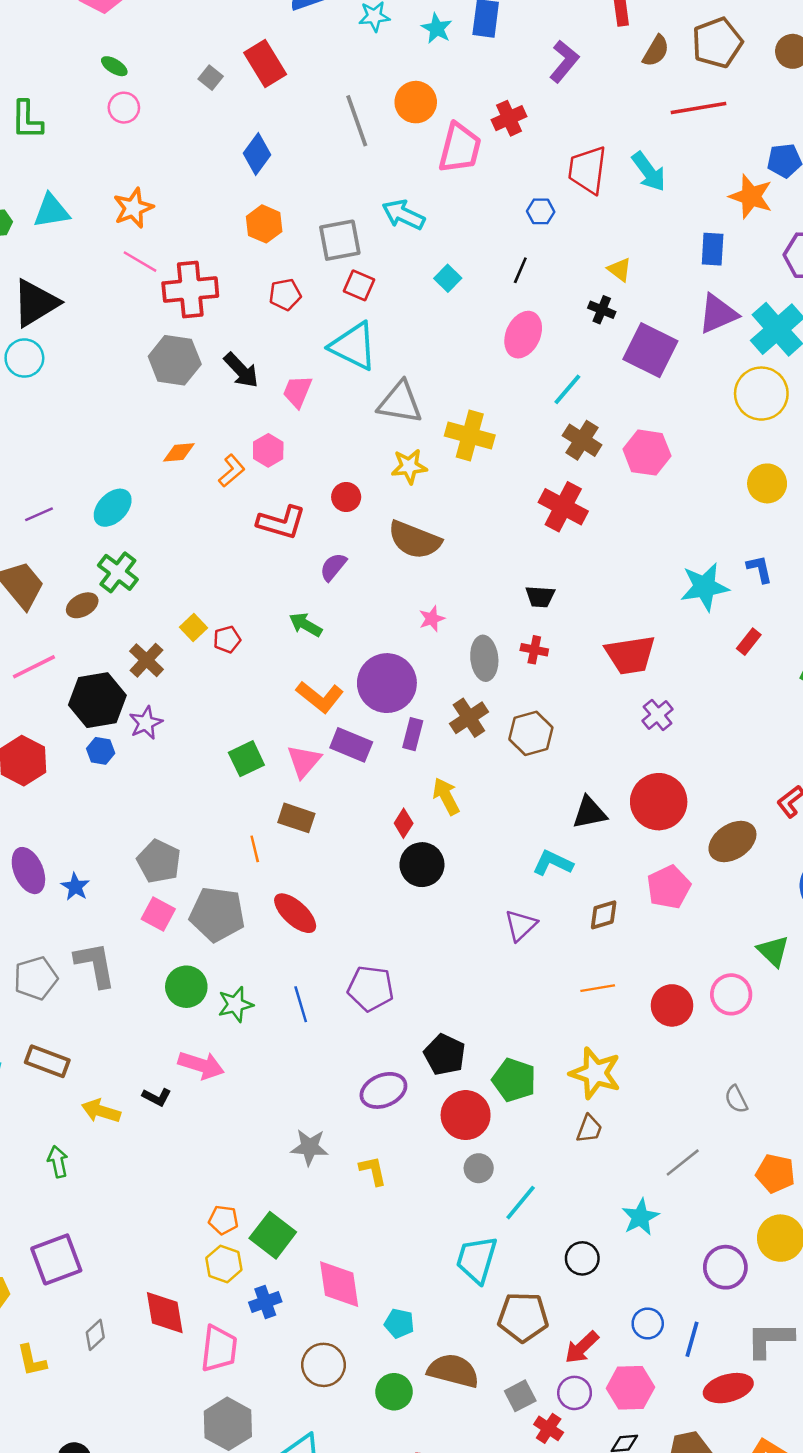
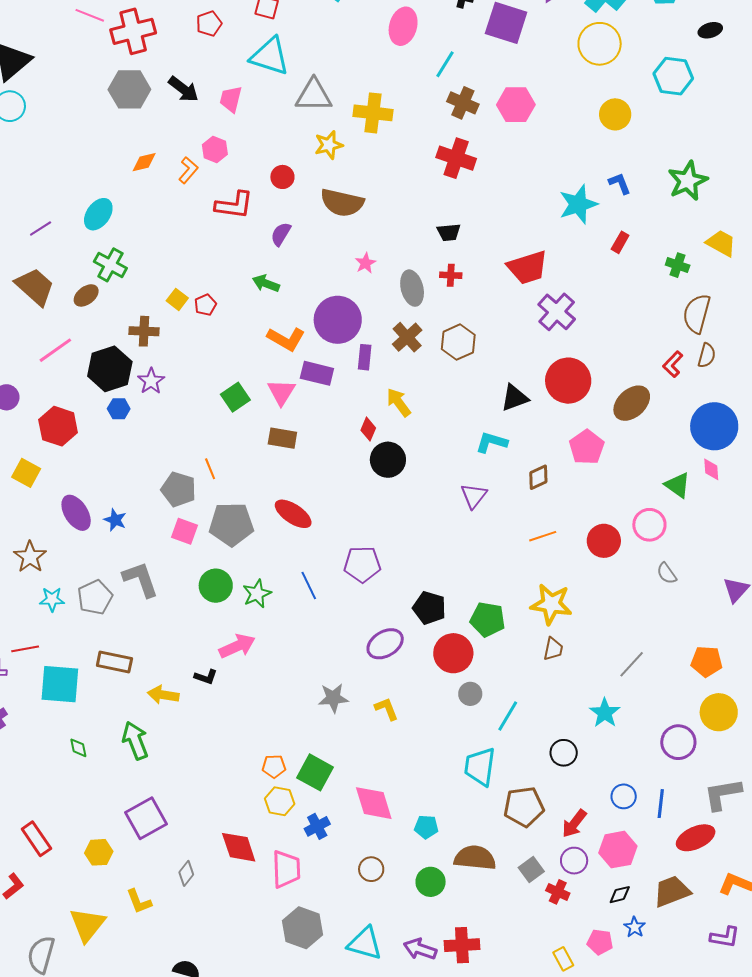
brown cross: (146, 660) -> (144, 331), turned -32
purple cross: (658, 715) -> (557, 312), size x1.5
orange line: (255, 849) -> (210, 469), moved
pink arrow: (201, 1065) -> (237, 646), turned -33
gray semicircle: (736, 1099) -> (667, 573), moved
green arrow: (58, 1162) -> (135, 740), size x1.5
brown circle: (324, 1365) -> (371, 869), size x0.7

